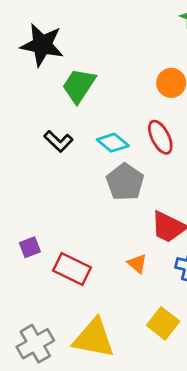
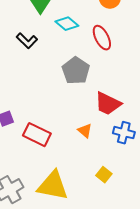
cyan diamond: (113, 143) -> (67, 24), moved
yellow square: (163, 323) -> (104, 175), size x0.7

